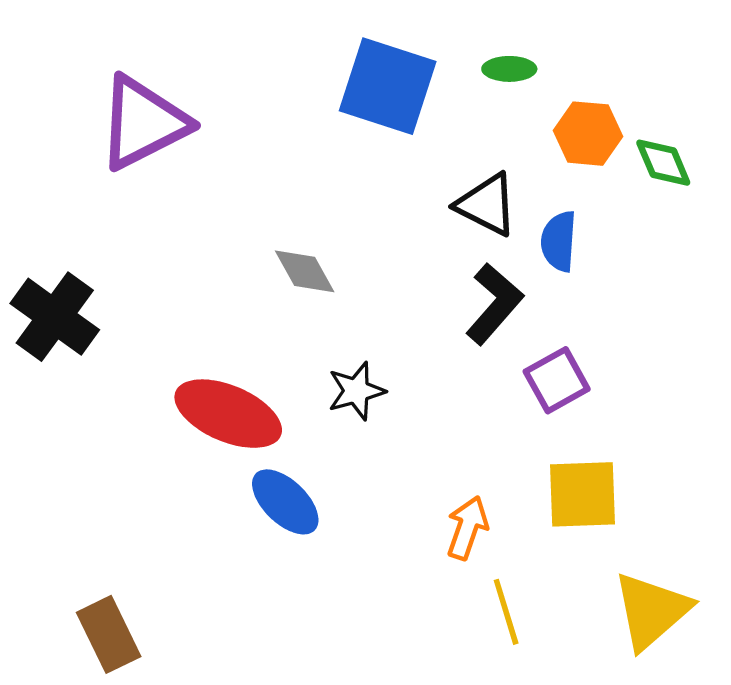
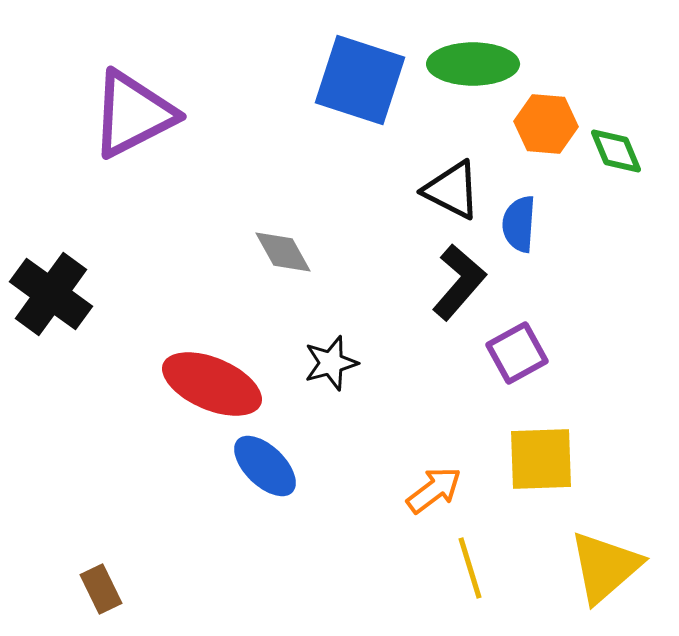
green ellipse: (509, 69) -> (473, 64), size x1.8
orange arrow: (467, 528) -> (434, 490), turned 34
brown rectangle: (109, 634) -> (101, 589), size x0.7

